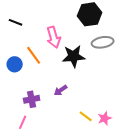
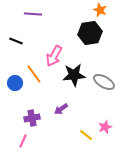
pink arrow: (54, 37) -> (54, 56), turned 45
gray ellipse: (103, 42) -> (104, 82), moved, turned 40
pink star: (105, 118) -> (105, 127), moved

